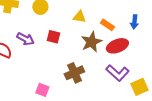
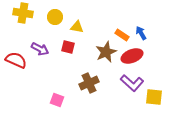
yellow triangle: (79, 17) -> (77, 27), moved
blue arrow: (134, 22) -> (141, 33), moved, turned 144
yellow square: (139, 87) -> (154, 97), turned 30

